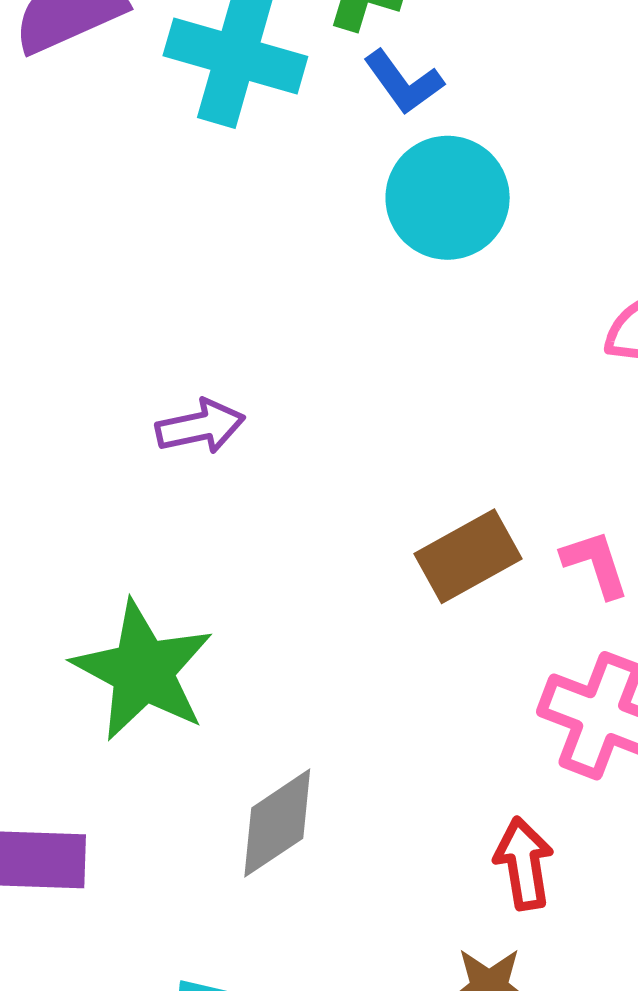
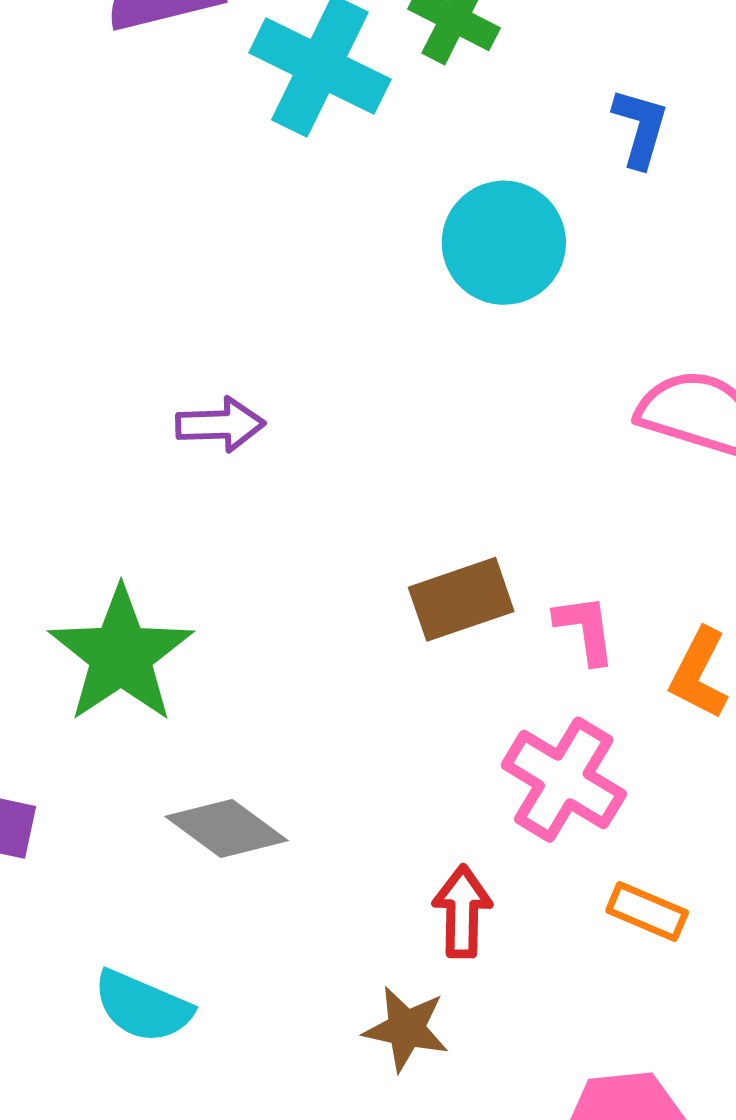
blue L-shape: (403, 82) -> (640, 128), moved, turned -138
gray diamond: (277, 823) -> (227, 828), turned 60

